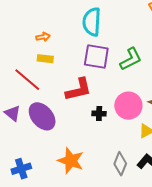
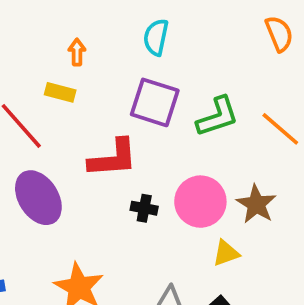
cyan semicircle: (92, 22) -> (156, 37), size x0.7
orange arrow: (43, 37) -> (77, 52), moved, turned -88

